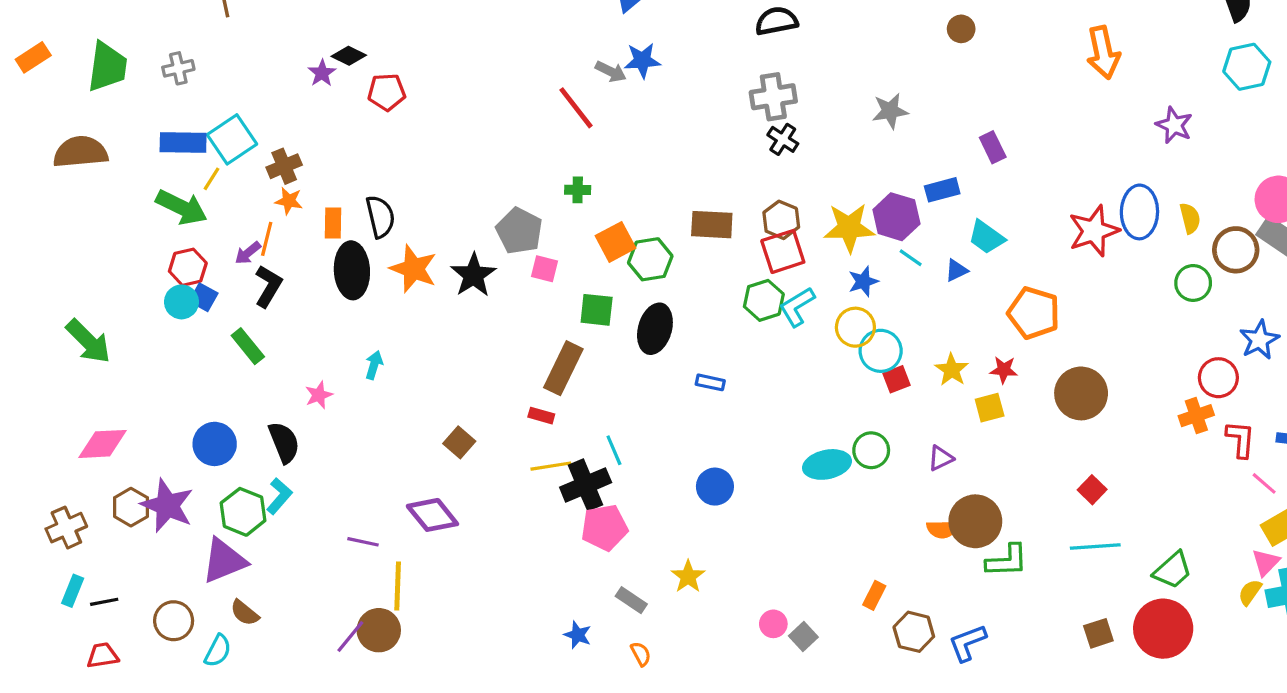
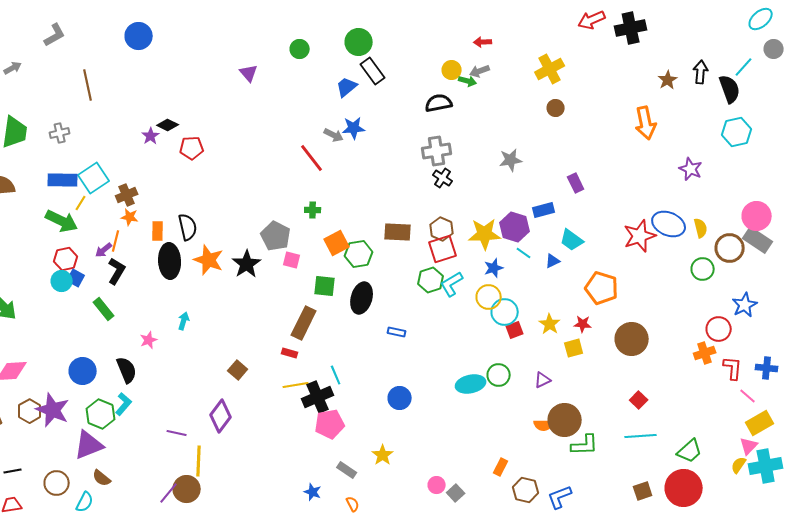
blue ellipse: (1139, 212) -> (669, 224), turned -68
purple diamond: (432, 515) -> (221, 416), turned 76

